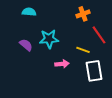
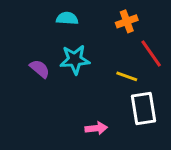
cyan semicircle: (29, 12) -> (67, 18), moved
pink arrow: (62, 64) -> (96, 128), moved

